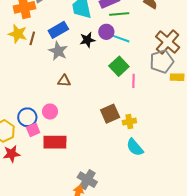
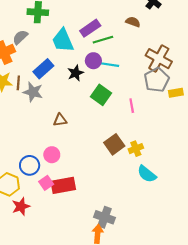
gray star: (58, 51) -> (33, 92), moved
green square: (119, 66) -> (101, 95), moved
pink square: (33, 130) -> (46, 183), moved

